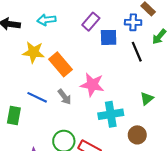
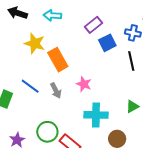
blue square: (109, 37) -> (107, 43), turned -36
pink star: (92, 85) -> (84, 84), size x0.7

